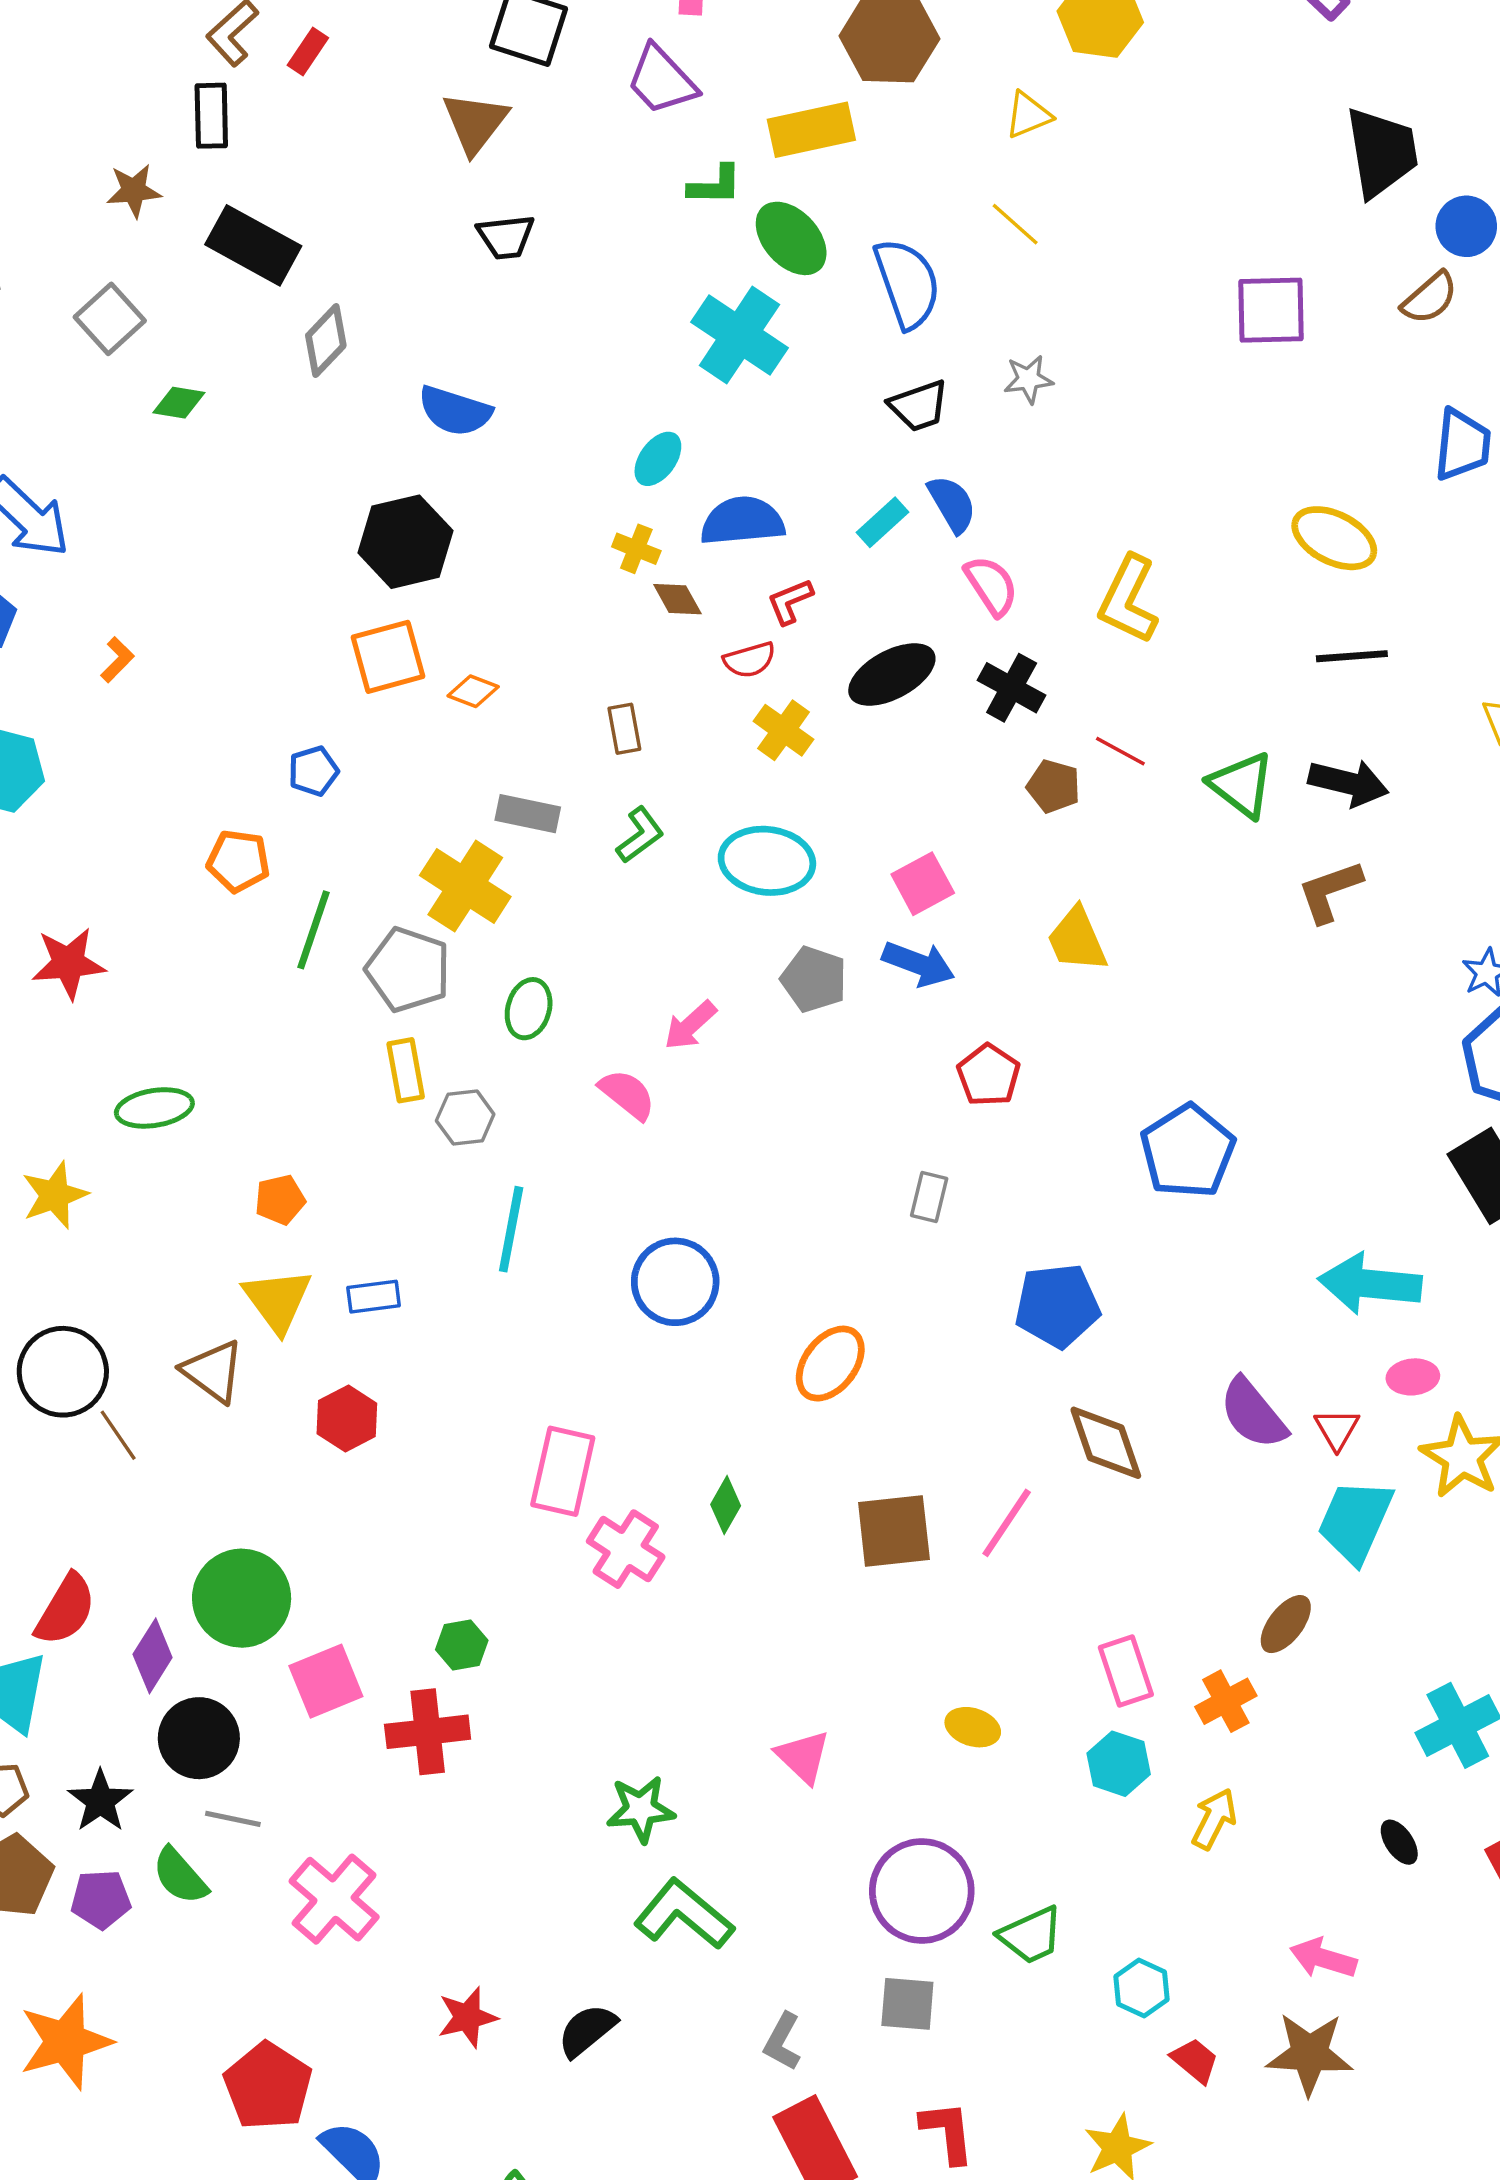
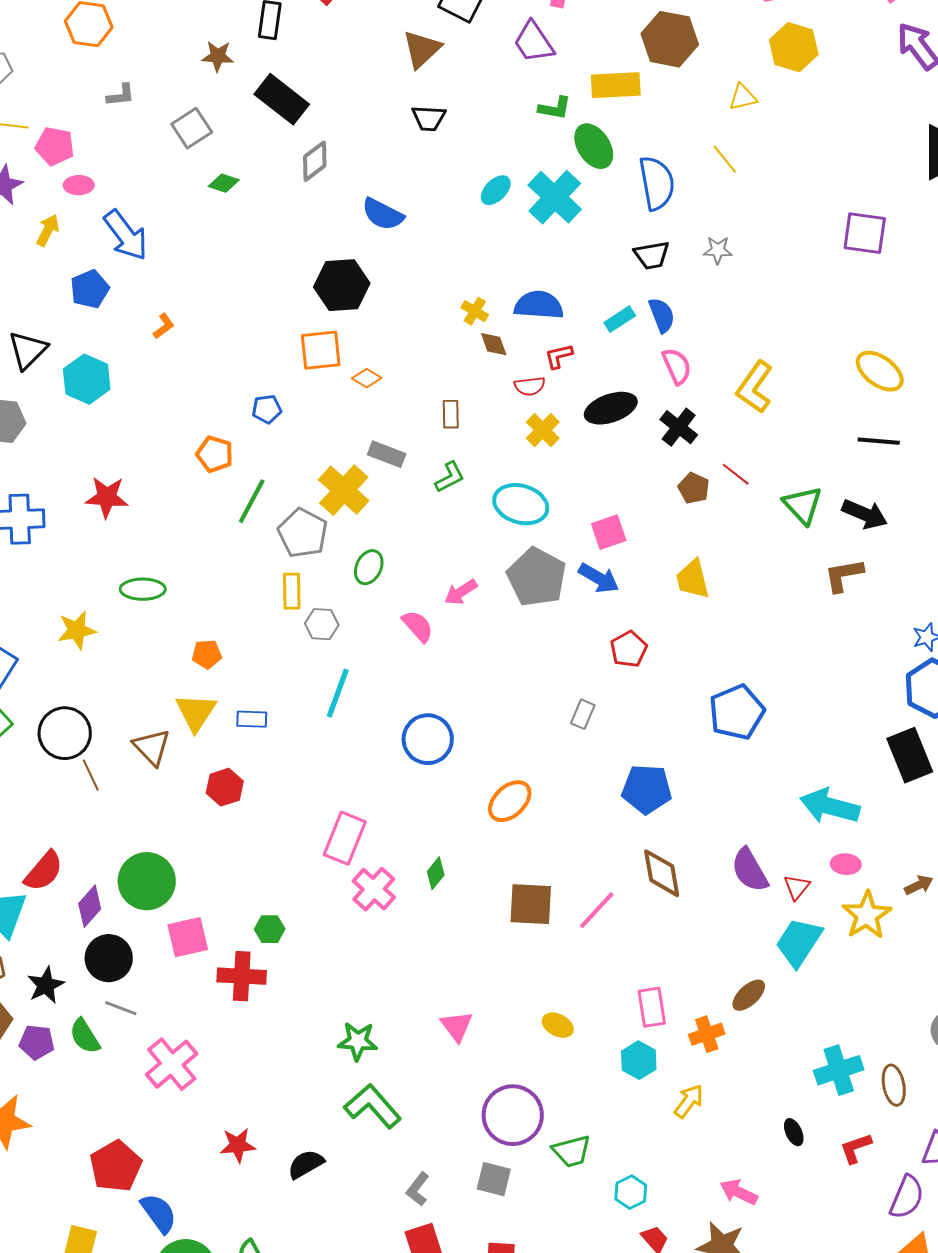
cyan ellipse: (658, 459) -> (496, 190), moved
gray pentagon: (814, 979) -> (537, 577), size x1.5

